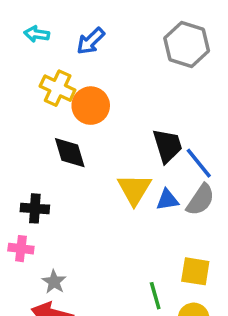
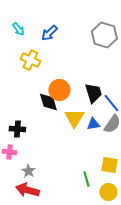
cyan arrow: (37, 34) -> (18, 29), turned -136
orange circle: (91, 106) -> (59, 90), moved
black diamond: (70, 153) -> (48, 102), moved

